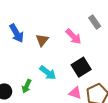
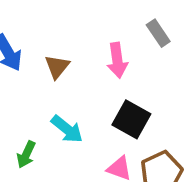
pink arrow: (73, 37) -> (117, 60), turned 36
black square: (81, 67) -> (131, 119), turned -30

